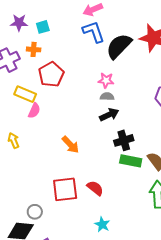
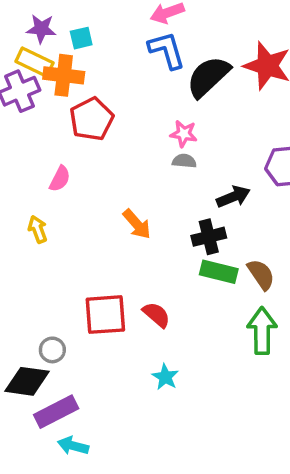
orange cross: (34, 49) -> (64, 75), size x1.6
yellow rectangle: (25, 94) -> (34, 62), moved
black arrow: (109, 115) -> (233, 197), moved
yellow arrow: (14, 141) -> (38, 229), moved
orange arrow: (70, 145) -> (137, 224), moved

